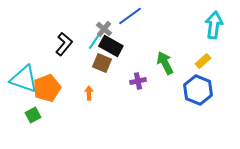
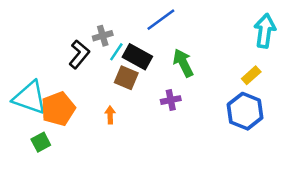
gray cross: (104, 29) -> (103, 36), moved, turned 35
green arrow: (165, 63) -> (183, 63), moved

